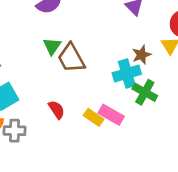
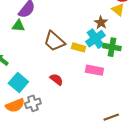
green triangle: (52, 46) -> (18, 26), moved, turned -40
yellow rectangle: (94, 117) -> (79, 47), moved

